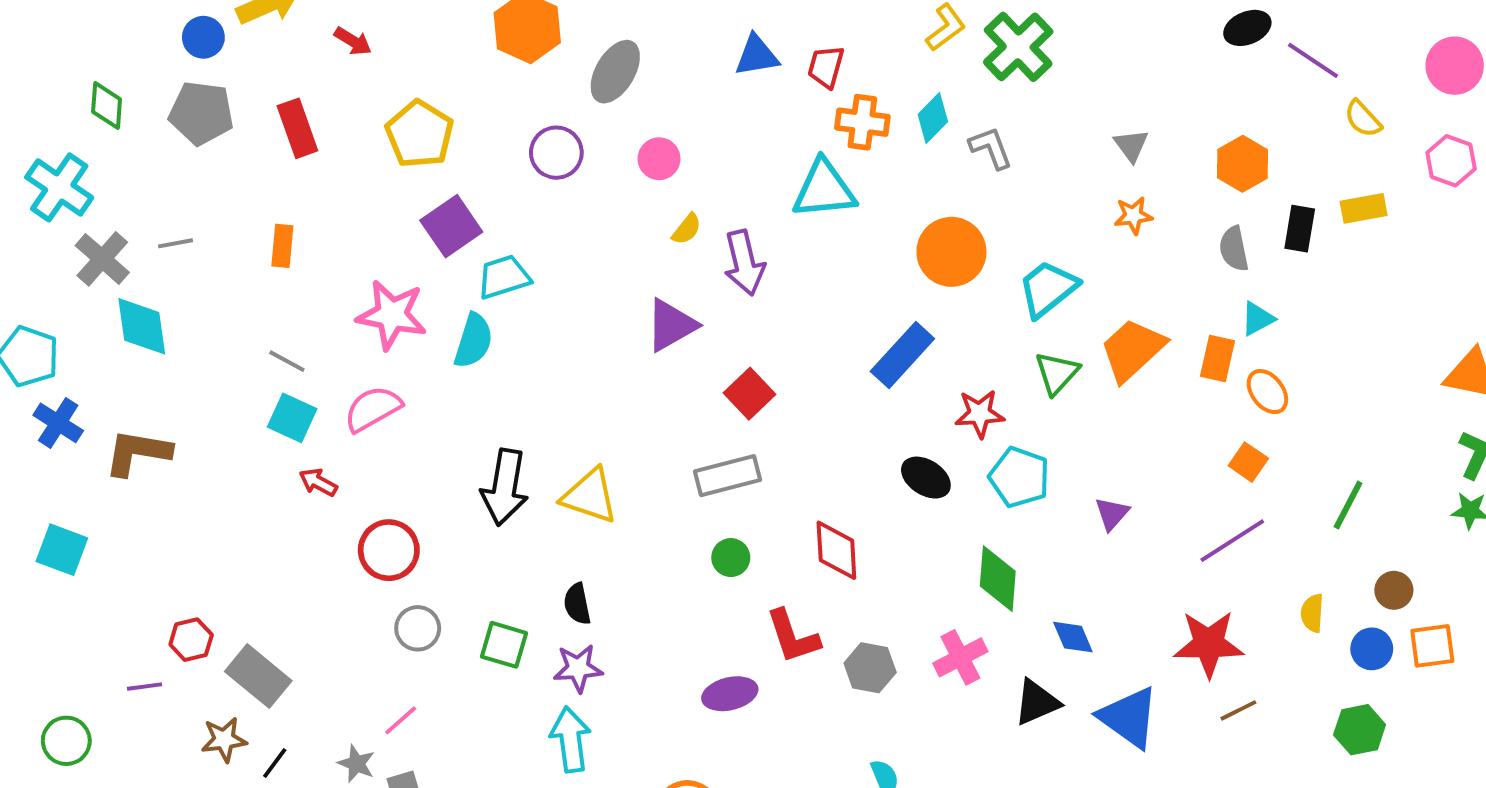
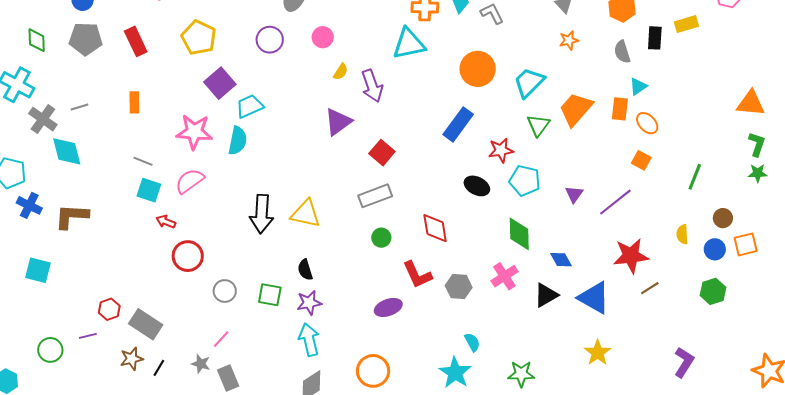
purple line: (1232, 541) -> (615, 202), moved
red circle: (389, 550) -> (188, 256), moved
green circle: (66, 741) -> (50, 350), moved

